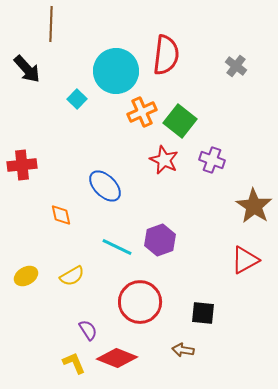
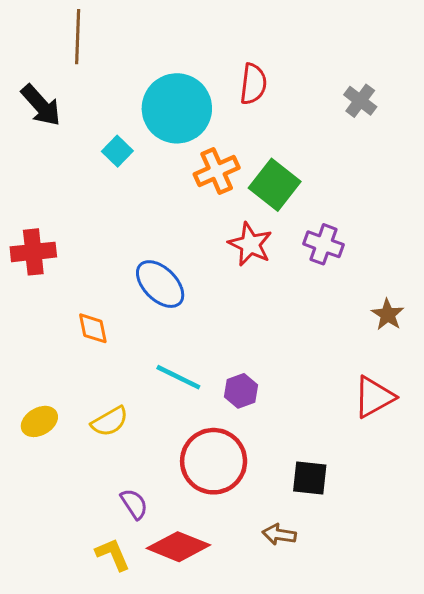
red semicircle: (166, 55) -> (253, 84), size x0.7
brown star: (254, 206) -> (388, 315), size x0.6
purple hexagon: (160, 240) -> (241, 391), moved, size x0.7

